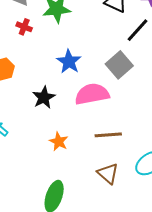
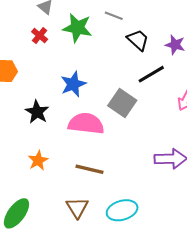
gray square: (119, 65) -> (122, 103), turned -32
black star: (44, 97) -> (37, 112), turned -30

